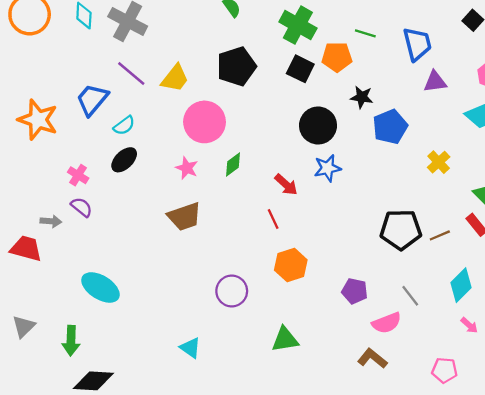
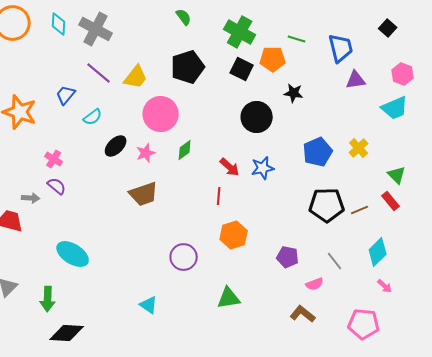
blue trapezoid: (92, 99) -> (66, 95), size x0.7
blue pentagon: (390, 127) -> (318, 152), moved
black ellipse: (124, 160) -> (116, 146), moved
pink star: (187, 168) -> (146, 153), turned 30
blue star: (327, 168) -> (263, 168), moved
red line: (273, 219) -> (219, 196), turned 30
pink semicircle: (387, 323) -> (315, 284), size x0.7
pink pentagon: (445, 370) -> (364, 324), size x1.4

